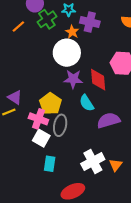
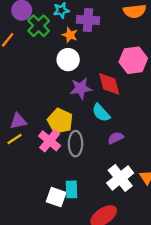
white circle: (67, 53) -> (68, 60), size x0.7
purple triangle: (15, 97) -> (18, 121), turned -35
pink cross: (38, 119) -> (50, 141), turned 30
purple semicircle: (109, 120) -> (116, 138), moved, size x0.6
white square: (41, 138) -> (56, 197), moved

